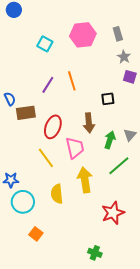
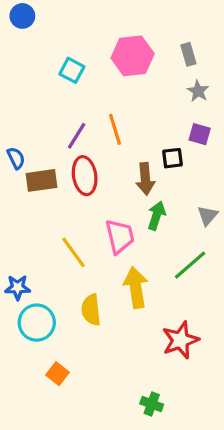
purple square: (130, 77) -> (200, 134), moved
brown arrow: (89, 123) -> (145, 179), moved
red ellipse: (53, 127) -> (85, 176), moved, turned -30
green arrow: (110, 140) -> (156, 216), moved

